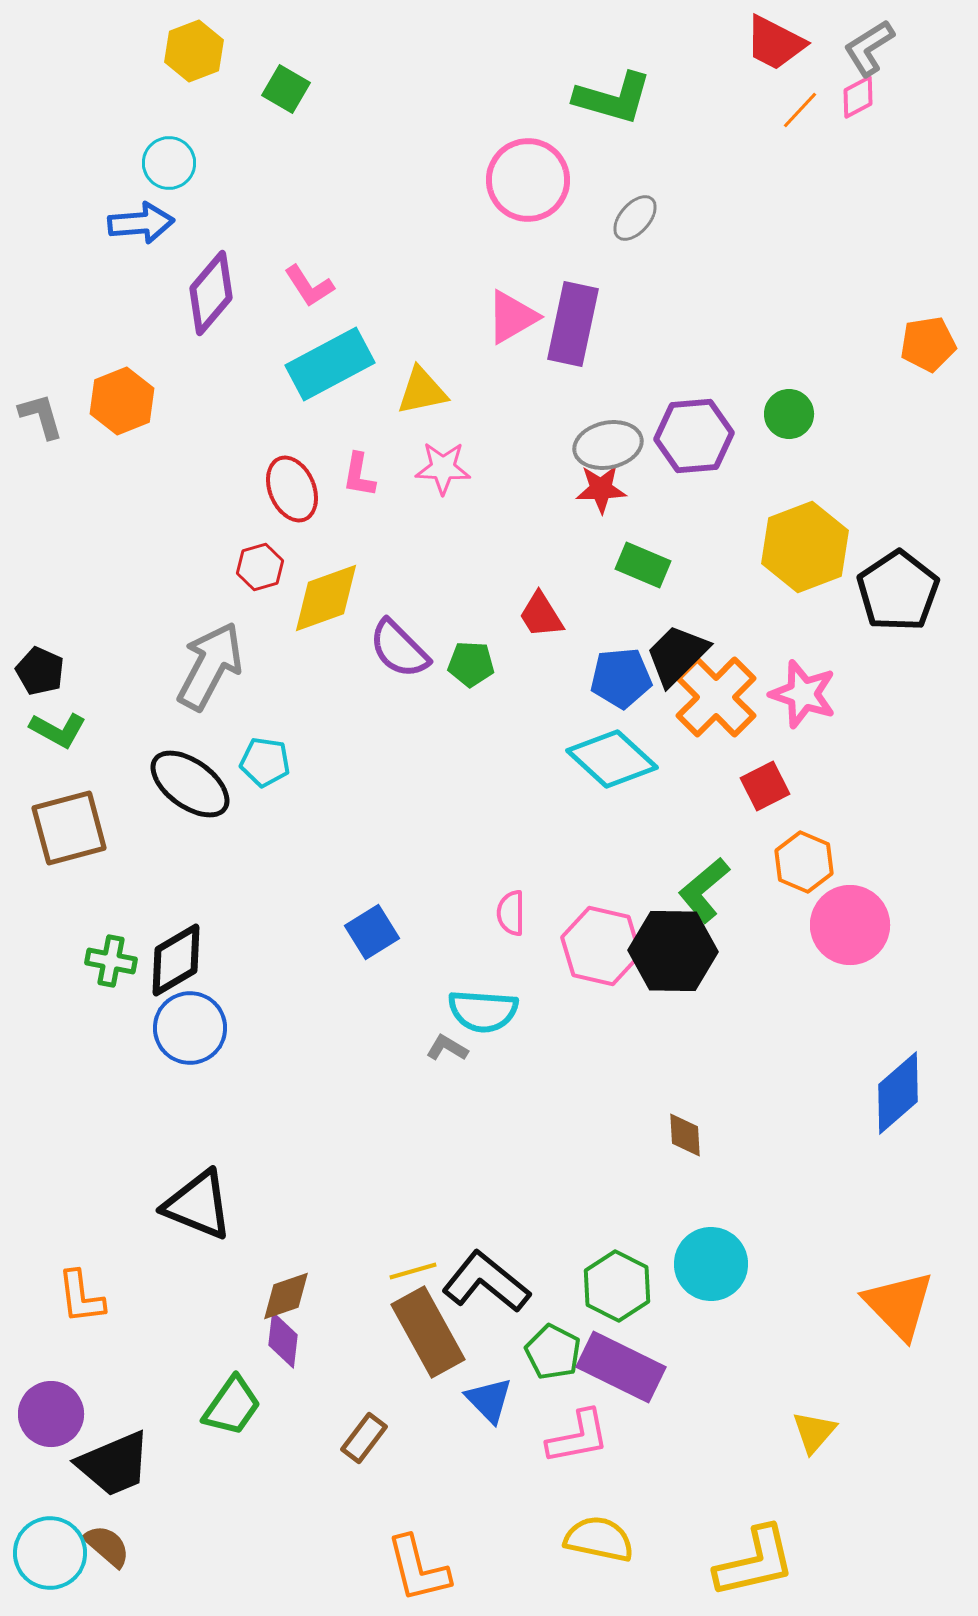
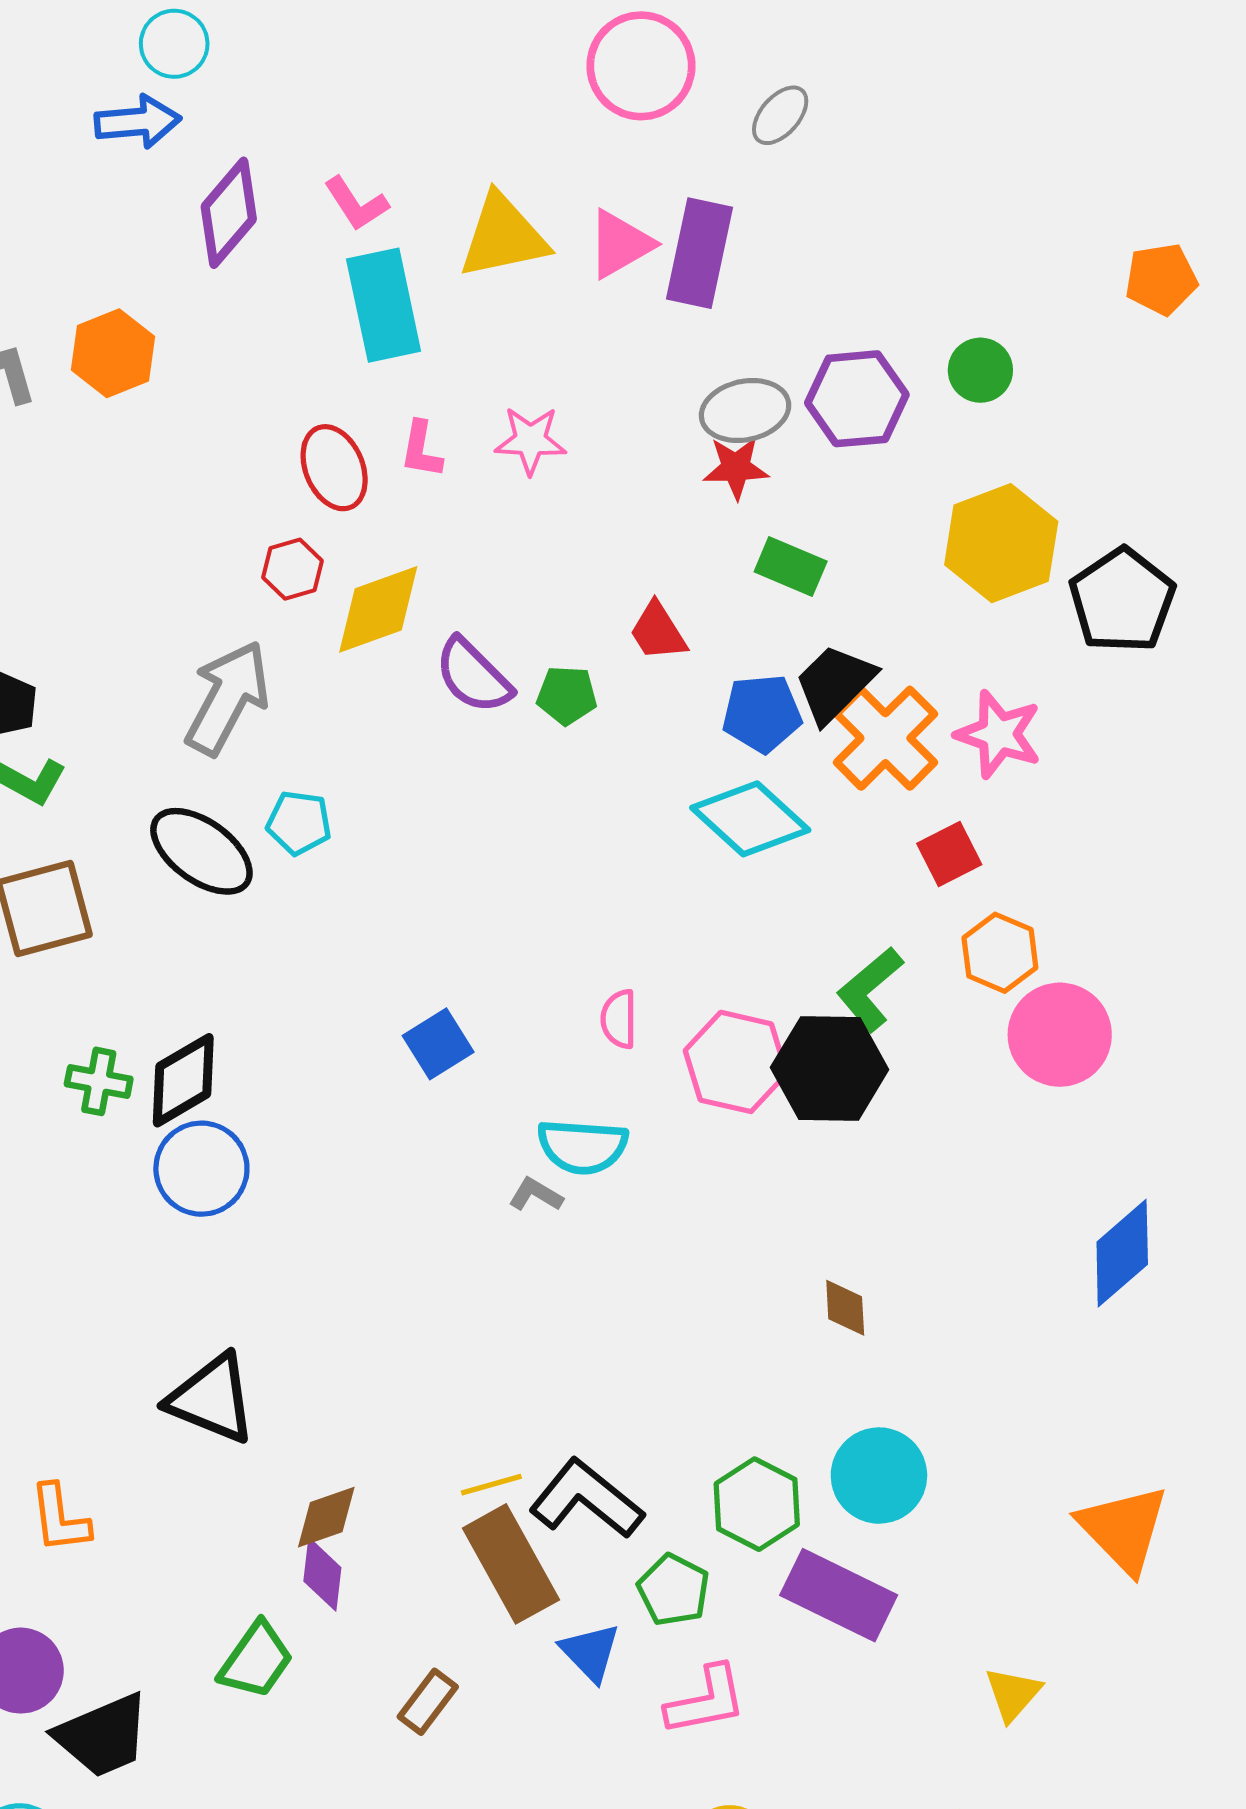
cyan rectangle: (330, 364) -> (384, 305), turned -74
yellow triangle: (422, 391) -> (503, 236), moved, size x1.4
purple rectangle: (621, 1367) -> (839, 1595), moved

